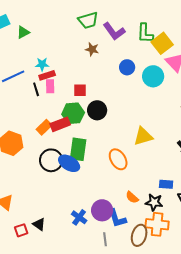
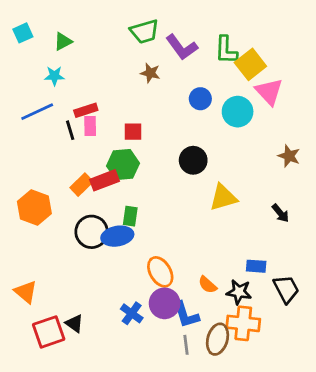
green triangle: (23, 32) -> (63, 41), moved
cyan star: (42, 64) -> (54, 76), moved
black circle: (97, 110) -> (193, 160), moved
green rectangle: (78, 149) -> (130, 216), size x0.6
orange ellipse: (118, 159) -> (160, 272), moved
blue ellipse: (69, 163) -> (117, 236), turned -40
red square: (21, 230) -> (49, 332), size x1.6
gray line: (105, 239) -> (186, 345), moved

